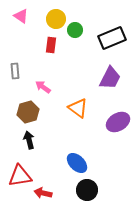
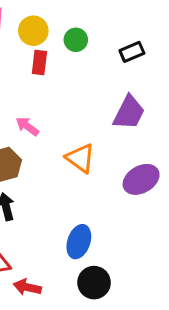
yellow circle: (56, 19) -> (33, 31), moved
black rectangle: (112, 38) -> (132, 52), size x0.6
blue ellipse: (77, 163) -> (79, 242), turned 65

